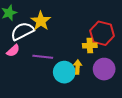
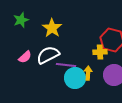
white semicircle: (22, 31) -> (48, 55), moved
purple line: (43, 57) -> (66, 65), moved

